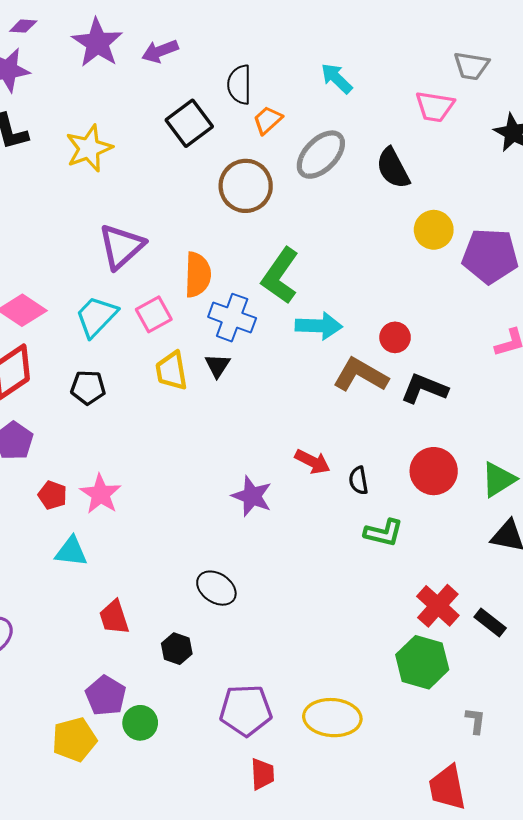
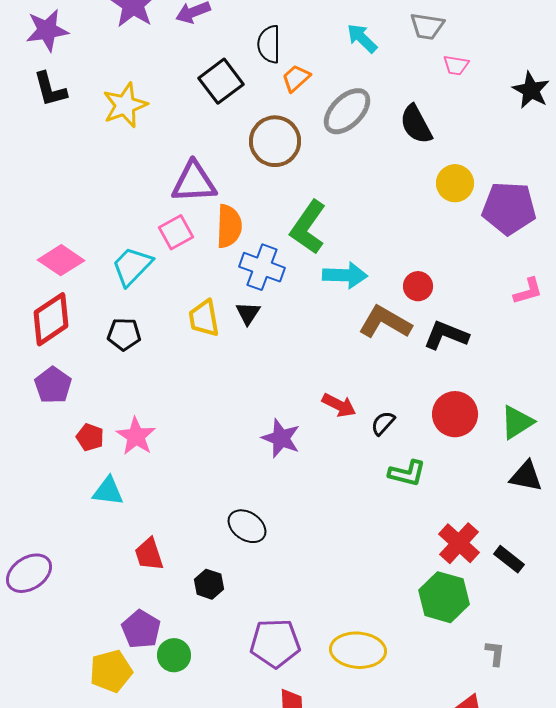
gray trapezoid: (471, 66) -> (427, 26), moved
pink trapezoid: (435, 107) -> (456, 65), size x0.7
purple triangle: (121, 247) -> (194, 182), moved, turned 39
pink square: (154, 314) -> (176, 232), moved
black semicircle: (358, 480) -> (383, 423), turned 52

